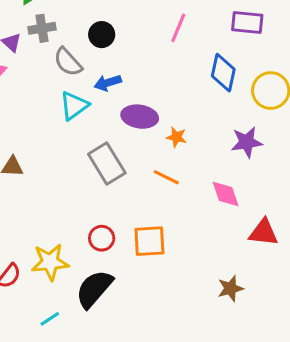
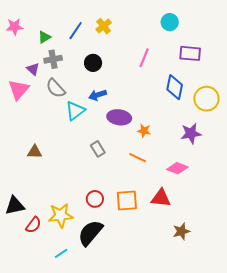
gray semicircle: (68, 62) -> (56, 88), moved
gray rectangle: (107, 163) -> (98, 149), size x0.6
pink diamond: (226, 194) -> (177, 168), turned -50
red triangle: (263, 233) -> (161, 198), moved

